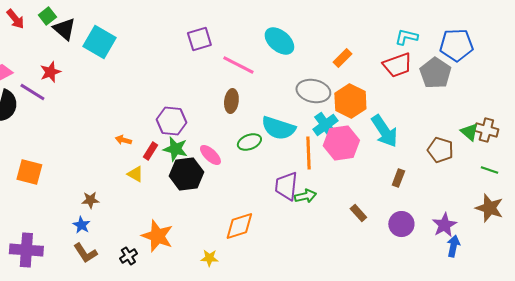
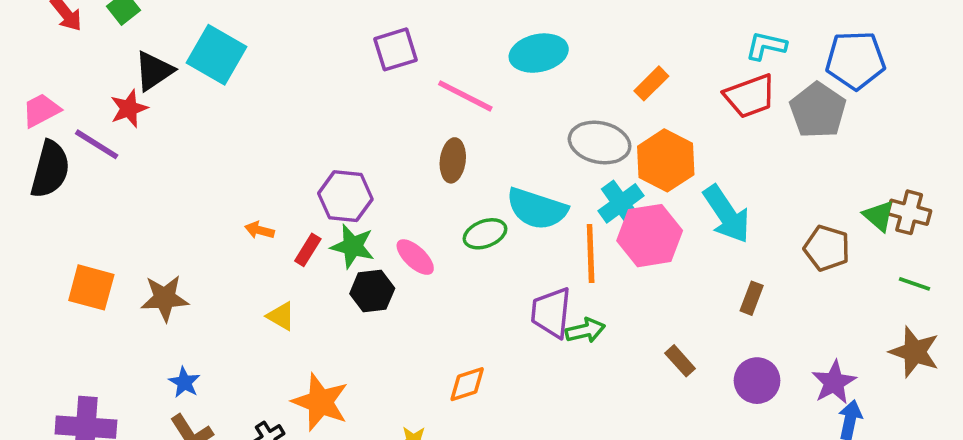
black triangle: (64, 29) -> (154, 71), moved, turned 45
cyan ellipse: (279, 41) -> (539, 53), turned -52
yellow triangle: (135, 174) -> (281, 316), moved
black hexagon: (186, 174) -> (372, 291), size x0.7
brown star: (90, 200) -> (165, 298), moved, size x1.5
orange diamond: (239, 226) -> (467, 384), size x0.7

